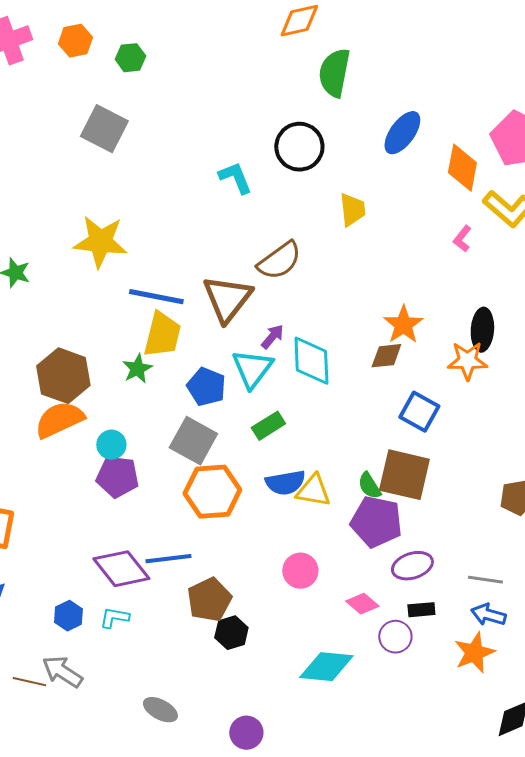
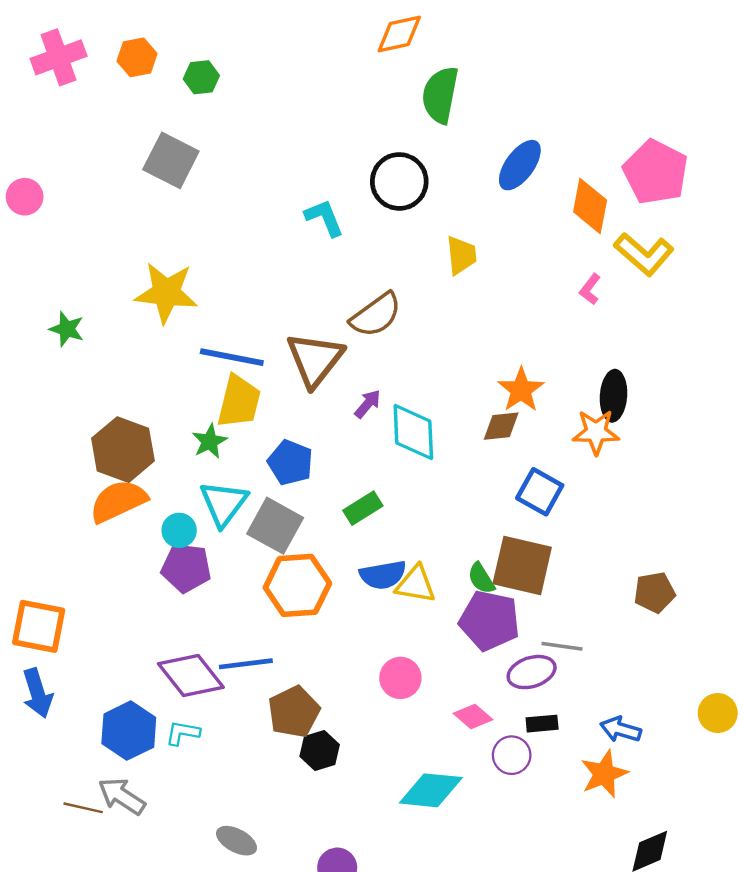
cyan triangle: (252, 369) -> (224, 503), moved
gray line: (485, 580) -> (562, 646), moved
blue hexagon: (68, 616) -> (129, 731), size x1.6

